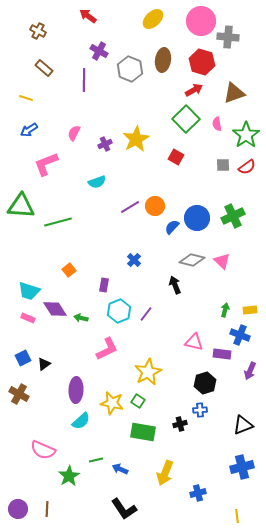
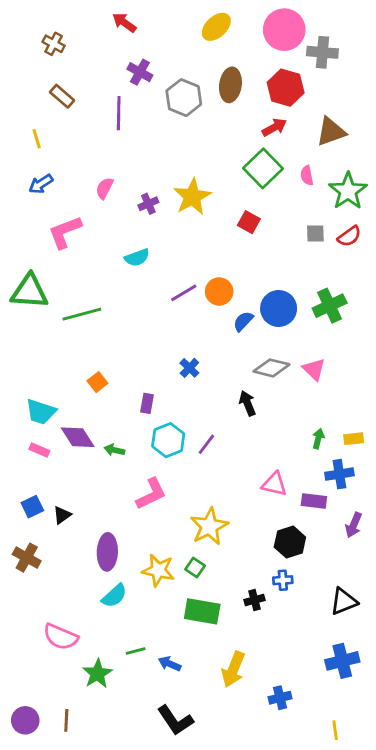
yellow line: (26, 98) -> (37, 139), turned 56
blue cross: (240, 335) -> (339, 474), turned -30

